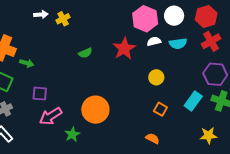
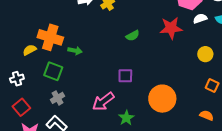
red star: (124, 48) -> (171, 28), turned 30
purple square: (40, 94) -> (125, 76), moved
orange circle: (95, 110) -> (162, 99), moved

